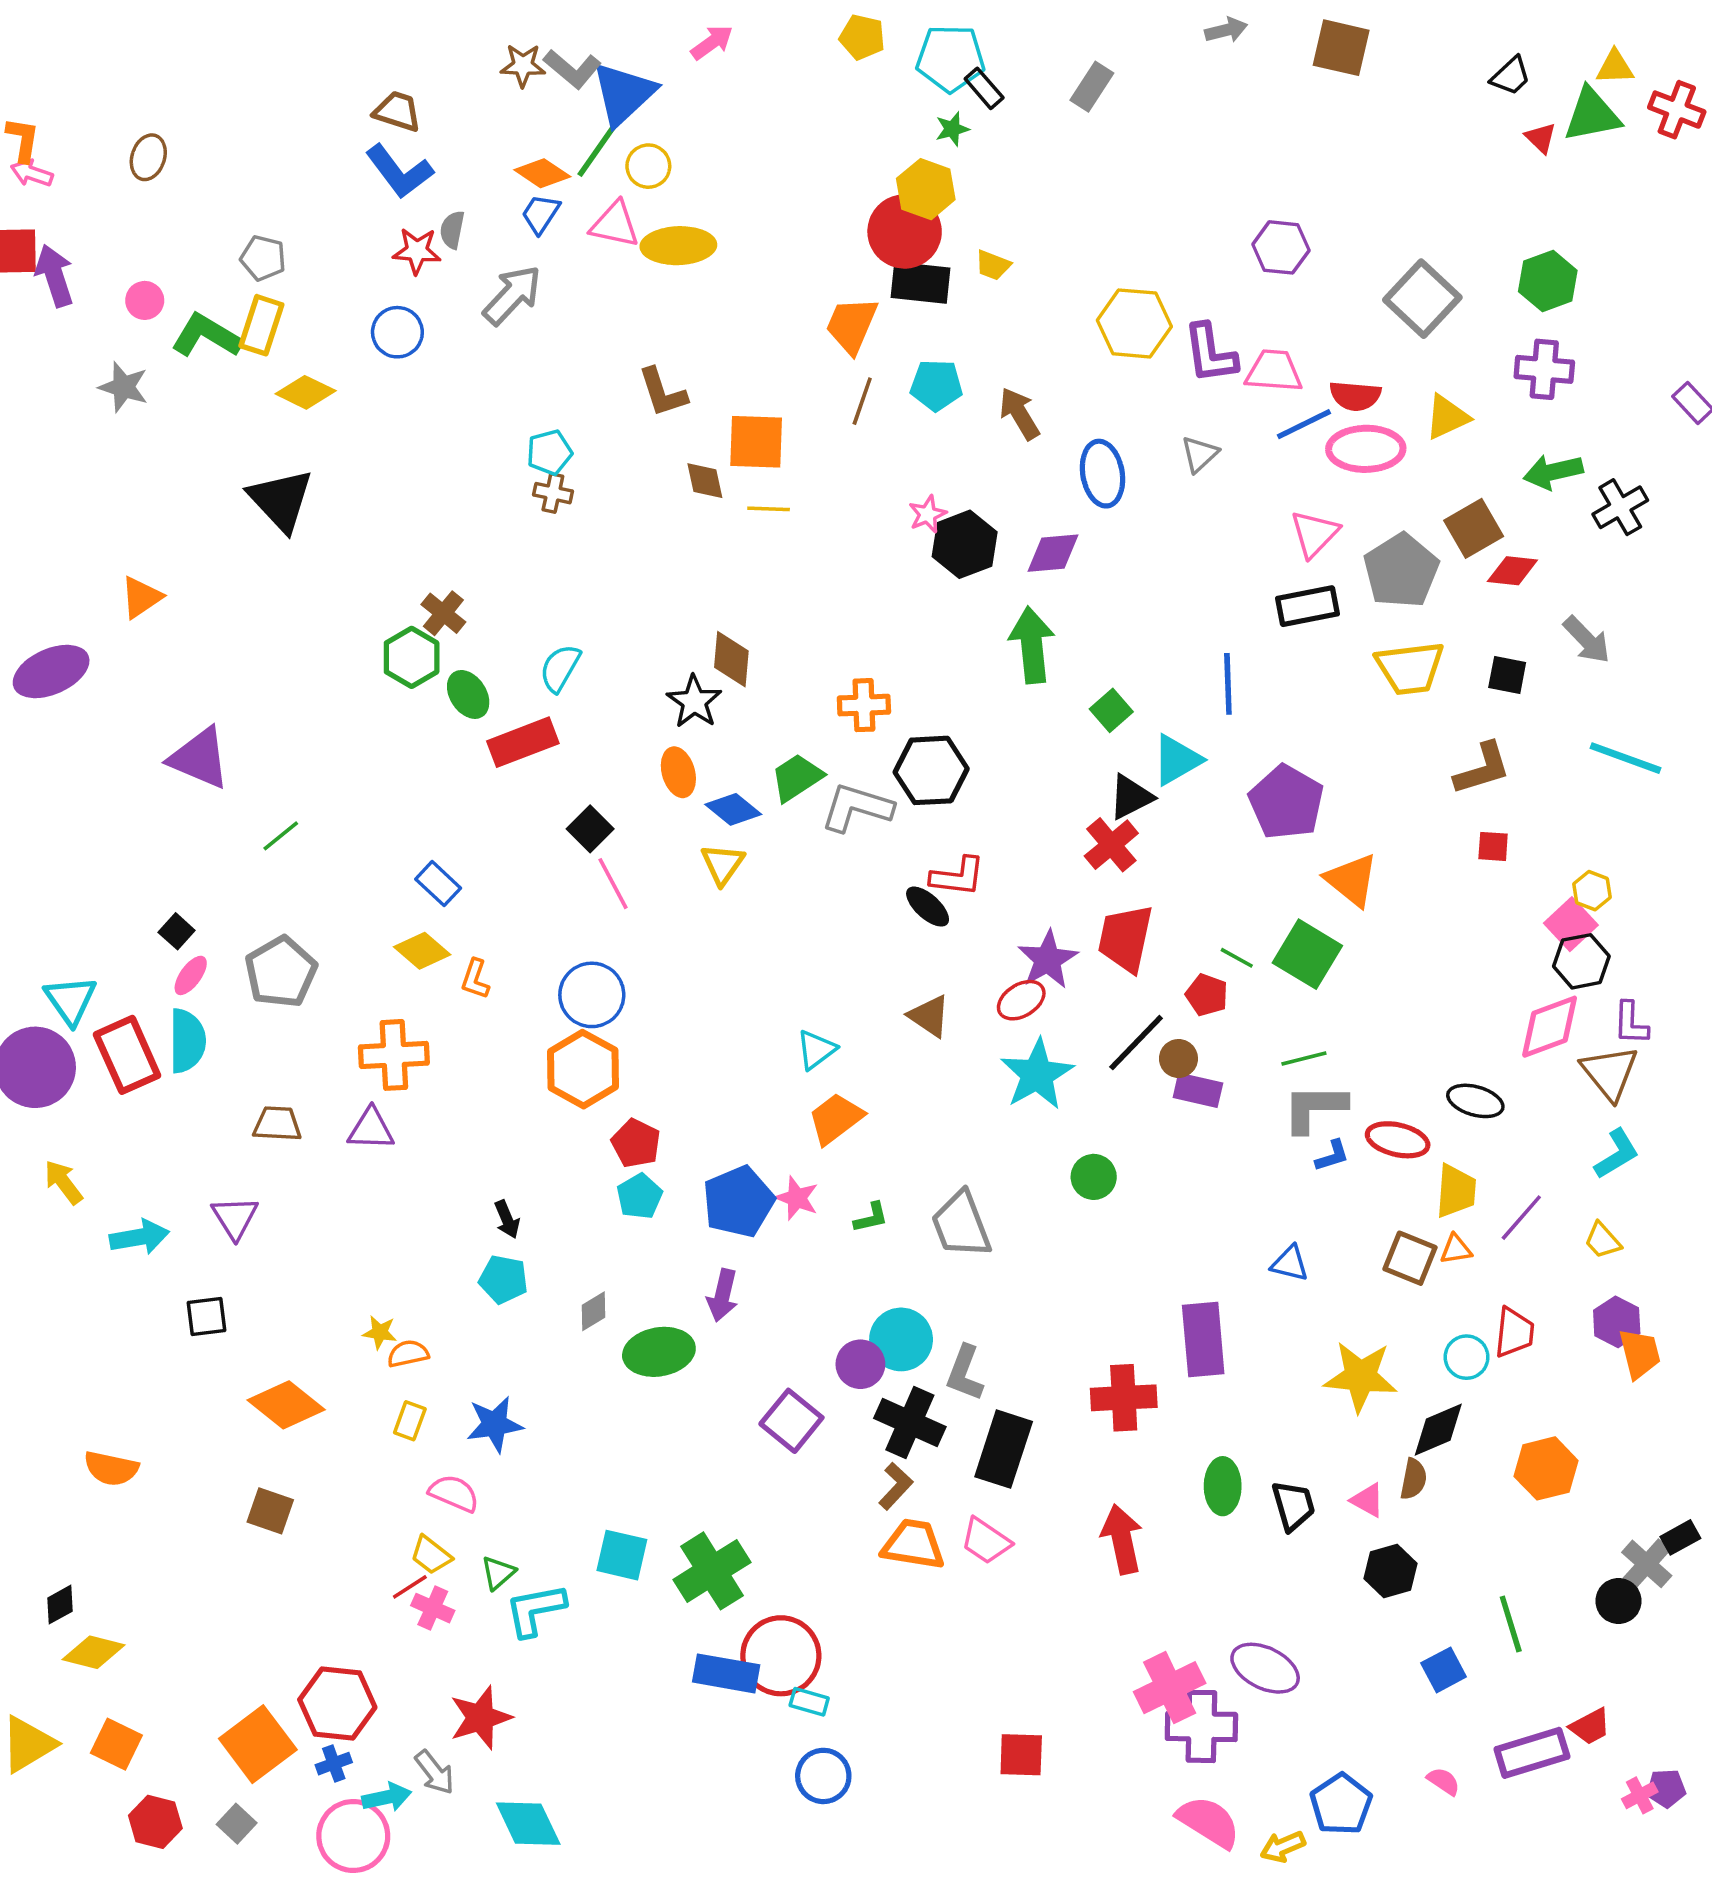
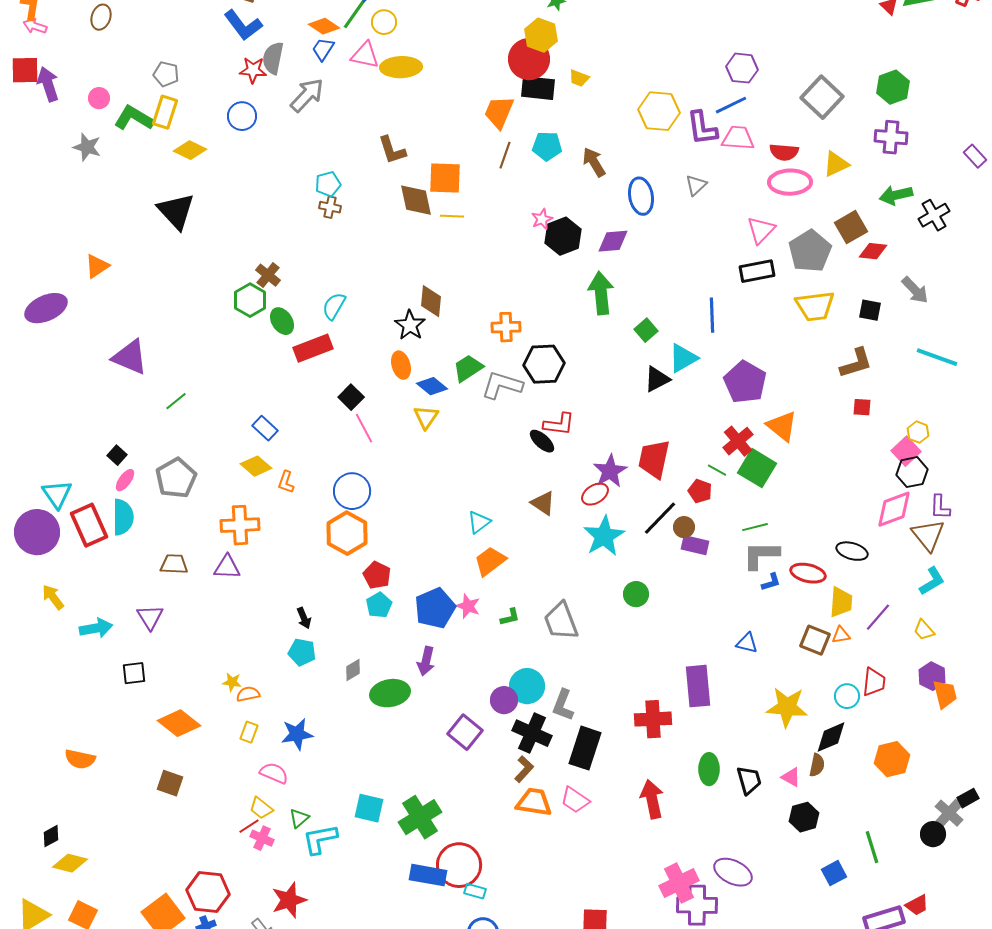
gray semicircle: (452, 230) -> (273, 58), size x1.5
blue line: (1304, 424) -> (731, 105), moved
brown diamond: (705, 481) -> (416, 200), size x1.5
red cross: (1111, 845) -> (738, 441), moved

